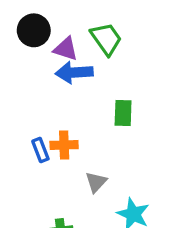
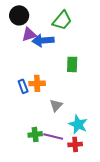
green trapezoid: (106, 39) -> (62, 20), turned 75
purple triangle: (66, 49) -> (29, 34), moved, turned -35

